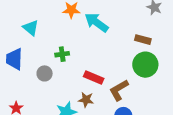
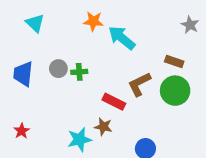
cyan triangle: (31, 28) -> (35, 23), moved
gray circle: (45, 73) -> (58, 69), moved
brown L-shape: (119, 90) -> (139, 84), moved

